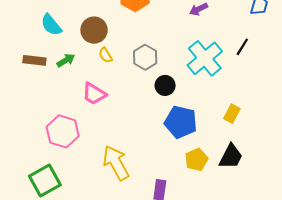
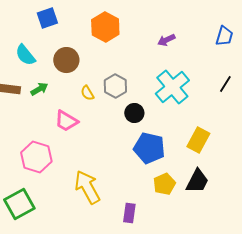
black line: (242, 47) -> (225, 84), moved
yellow semicircle: (106, 55) -> (87, 93), moved
yellow rectangle: (232, 114) -> (198, 140), size x1.4

